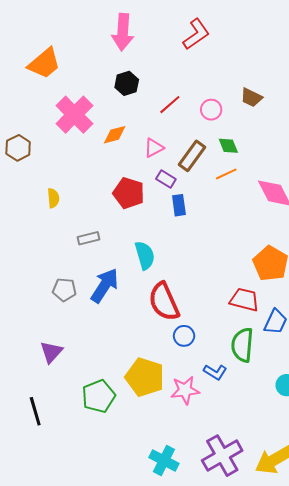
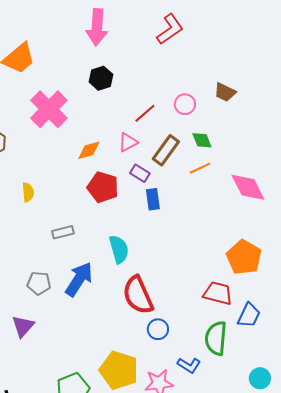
red line: (170, 105) -> (145, 113), moved
orange diamond: (115, 135) -> (89, 150), moved
purple triangle: (51, 352) -> (23, 326), moved

